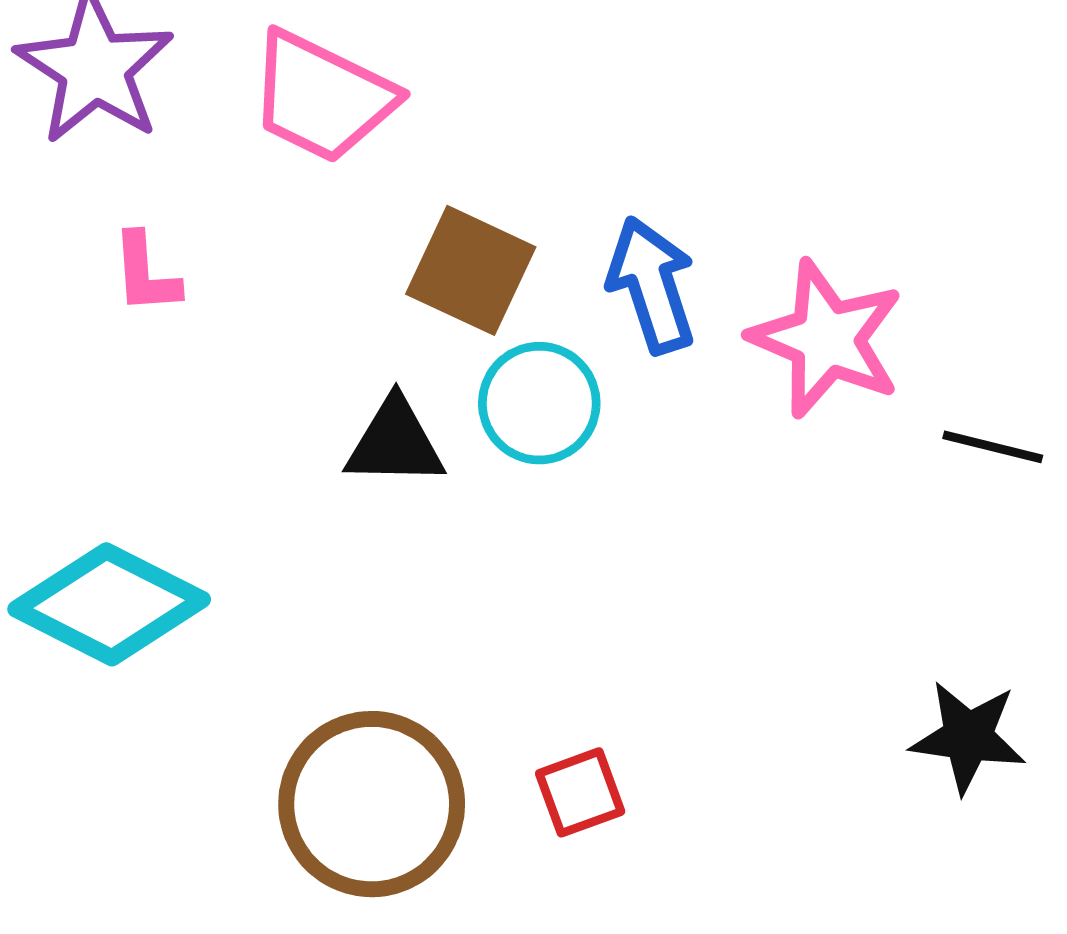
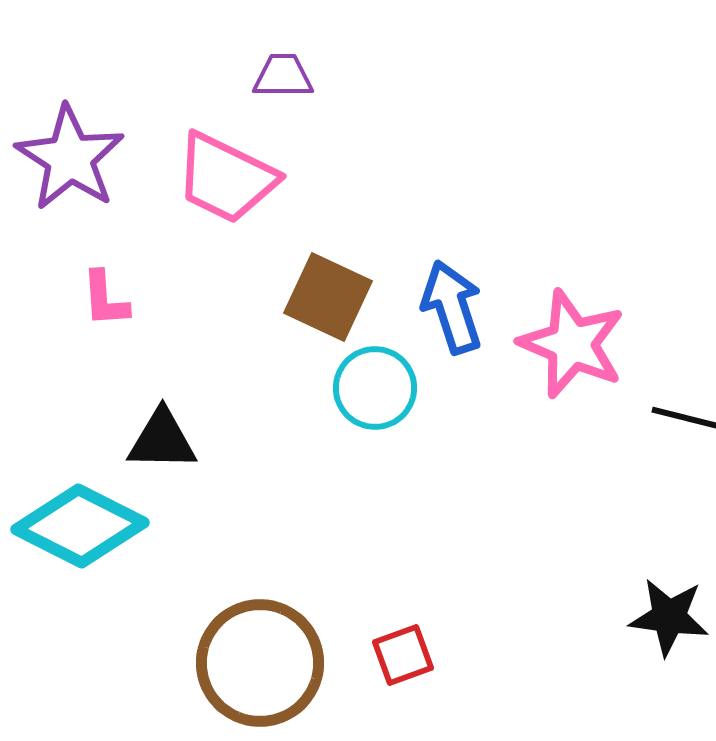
black triangle: (395, 442) -> (162, 440), moved

